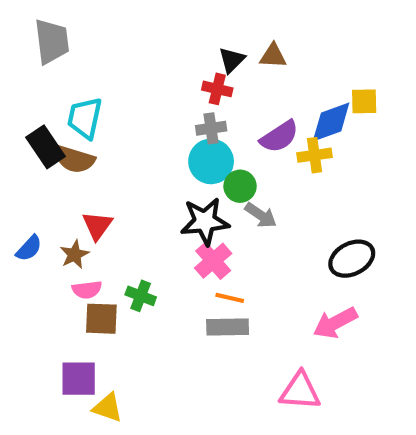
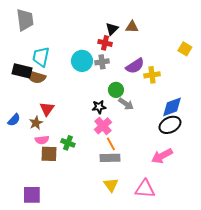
yellow square: (364, 101) -> (185, 49), moved, turned 32
blue diamond: (331, 122) -> (172, 107), moved
black rectangle: (46, 147) -> (22, 71), turned -42
cyan circle: (211, 161) -> (82, 61), moved
black star: (205, 221) -> (99, 107), size x0.6
orange line: (230, 298) -> (111, 144), turned 48
purple square: (79, 379) -> (32, 195), moved
yellow triangle: (108, 408) -> (111, 185), moved, turned 35

